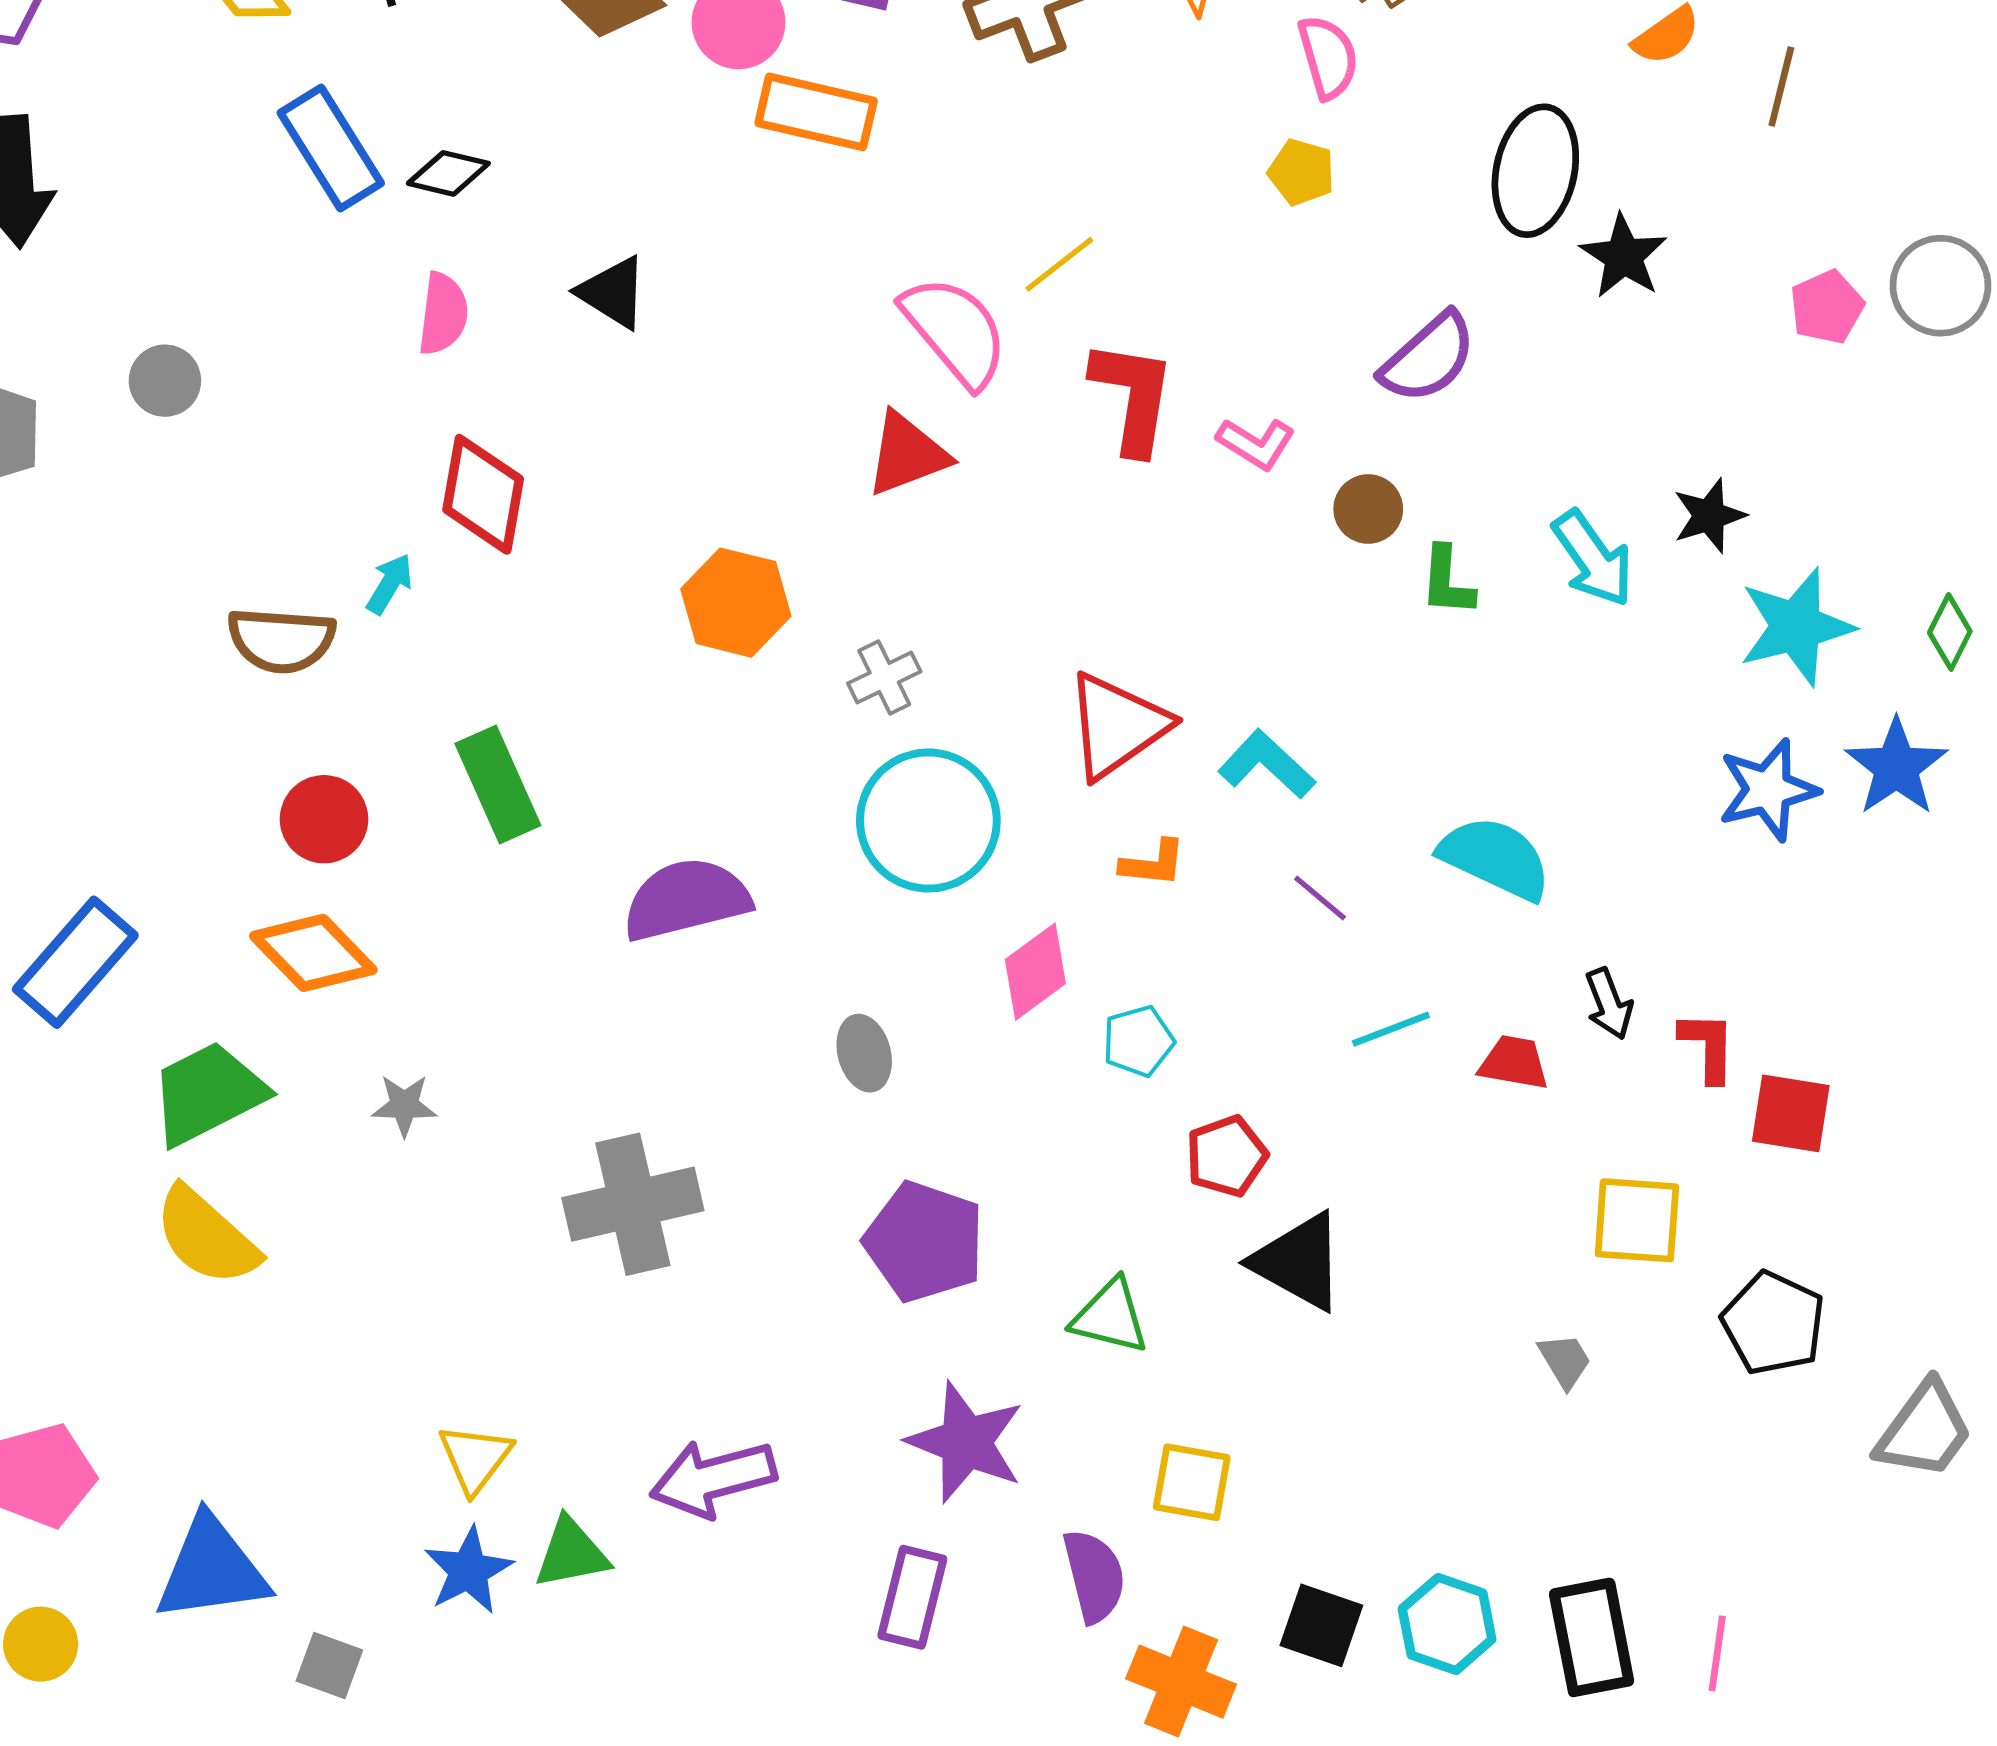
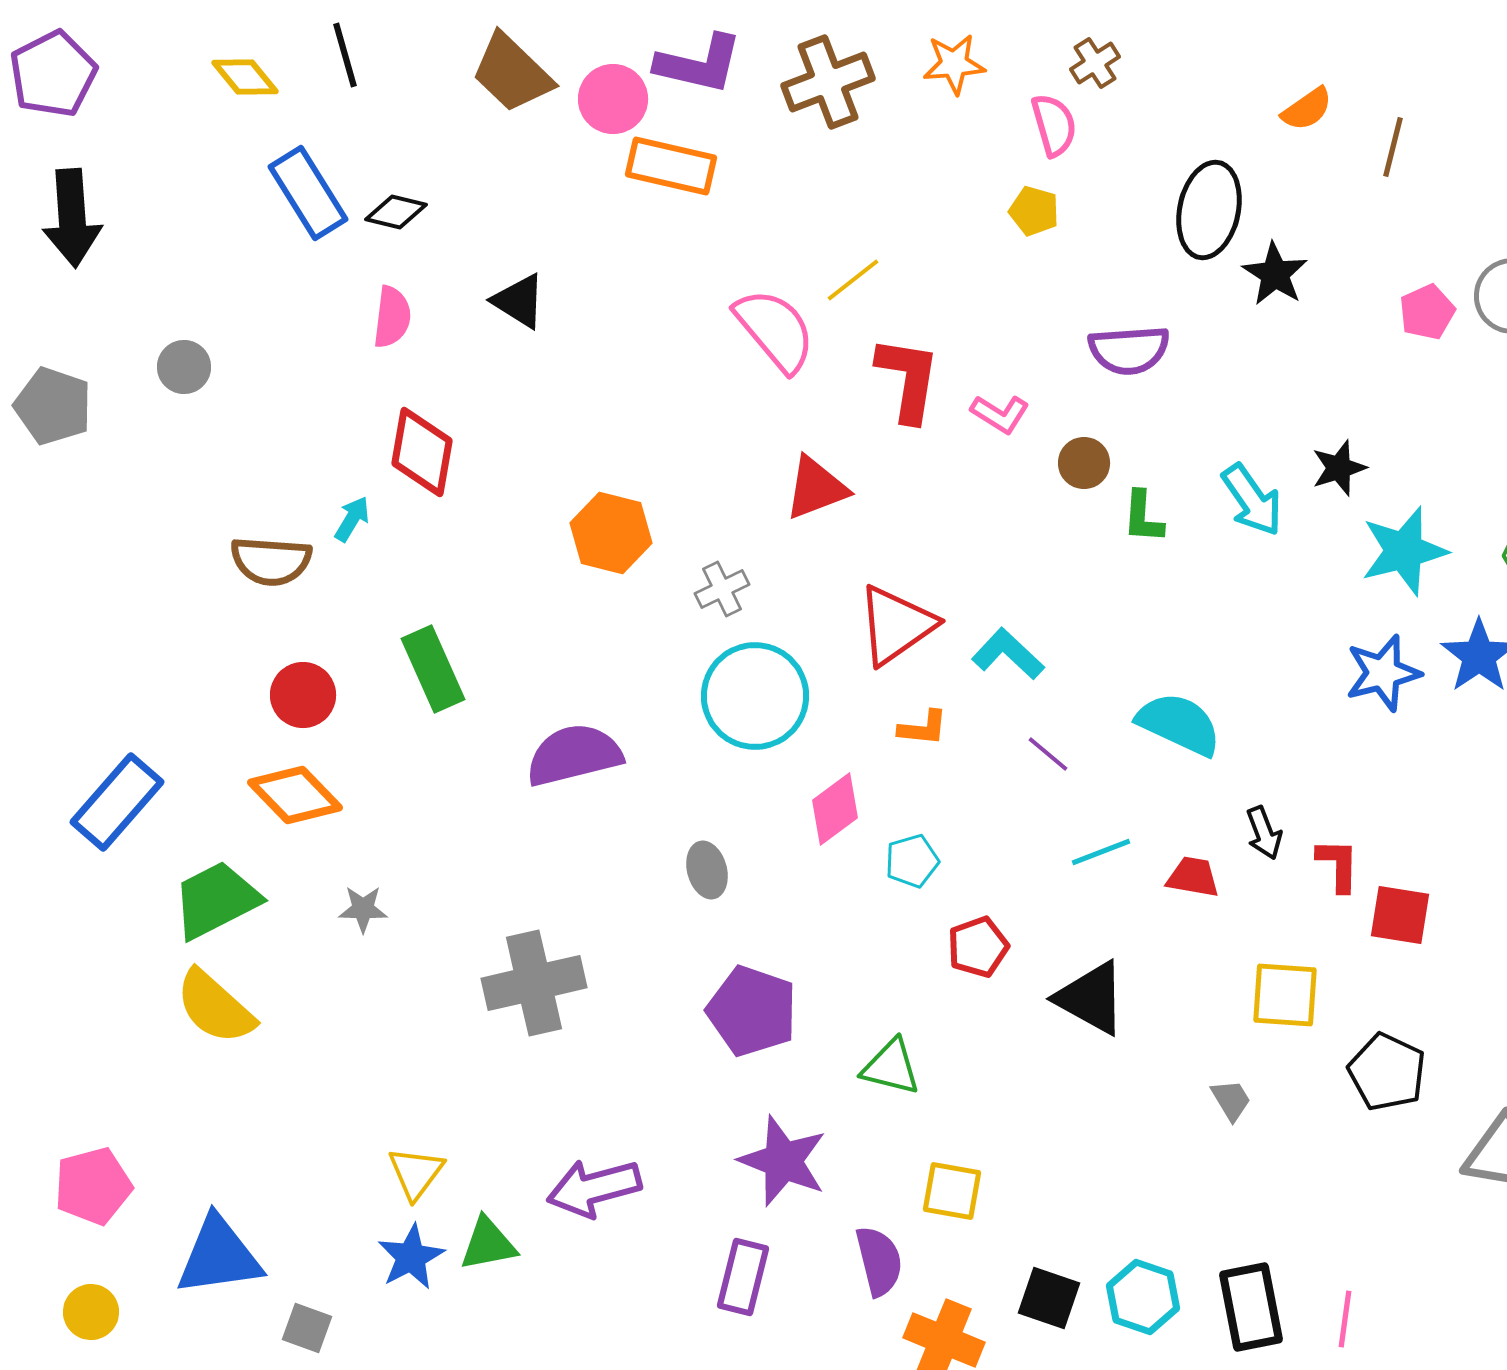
purple semicircle: (1428, 358) -> (1129, 350), turned 38
red triangle: (907, 454) -> (816, 488), moved
black triangle: (1299, 1262) -> (1091, 998), moved

